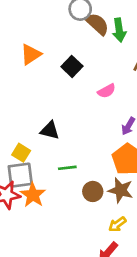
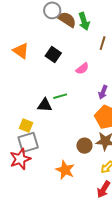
orange triangle: (31, 54) -> (21, 51), turned -42
green line: (67, 168) -> (60, 96), moved
orange star: (33, 195) -> (65, 170), moved

